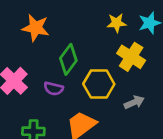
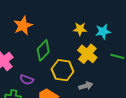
orange star: (36, 28) -> (23, 26), turned 30
purple semicircle: (54, 89) -> (27, 80), moved

